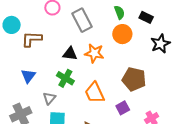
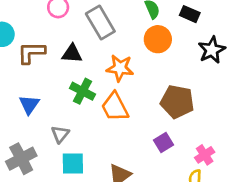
black triangle: (70, 54) -> (72, 54), moved
green cross: (65, 78) -> (83, 91), moved
orange trapezoid: (95, 93) -> (115, 107), moved

